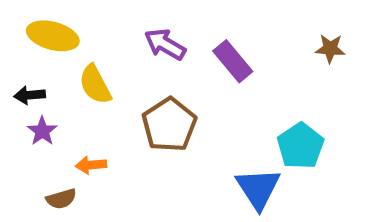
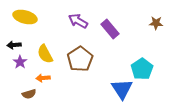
yellow semicircle: (95, 85) -> (45, 54), moved

